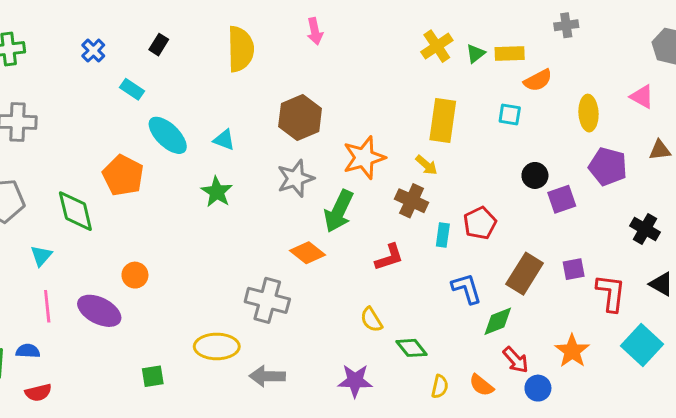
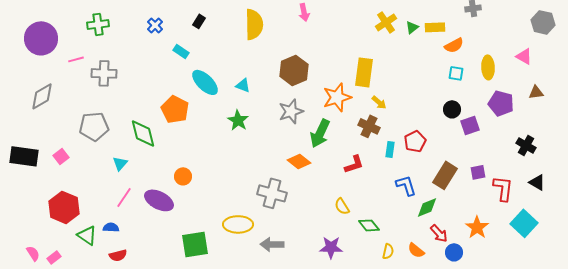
cyan square: (510, 115) -> (456, 73), moved
yellow rectangle: (443, 120) -> (364, 72), moved
pink line: (47, 306) -> (124, 197), turned 40
green square: (153, 376) -> (195, 244), size x1.8

